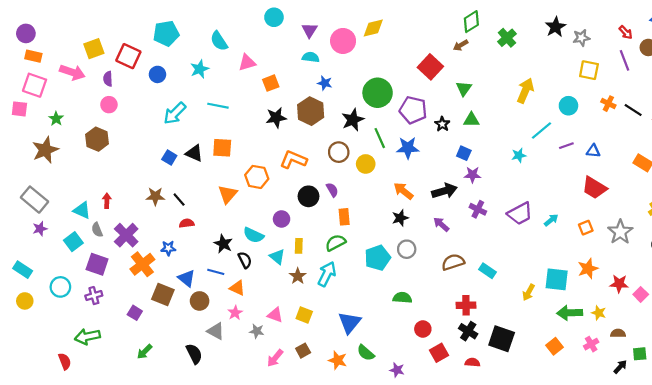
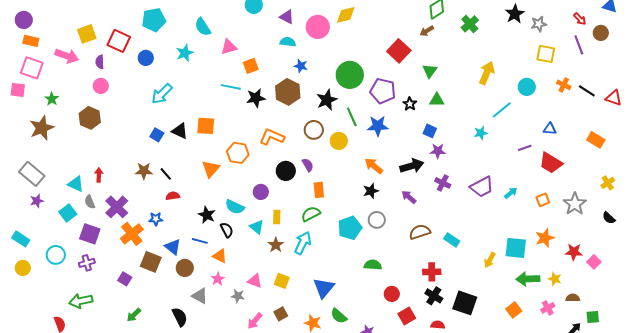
purple triangle: (310, 30) -> (287, 17), turned -35
cyan line: (218, 106) -> (231, 87), moved
purple line: (566, 146) -> (525, 148), moved

